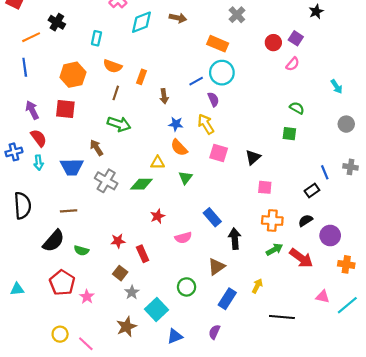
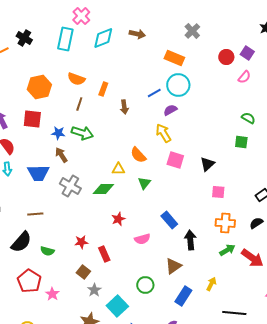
cyan rectangle: (96, 38) -> (65, 39), moved, size x1.6
purple semicircle: (213, 99) -> (170, 110), turned -96
blue star: (176, 124) -> (58, 133), moved

